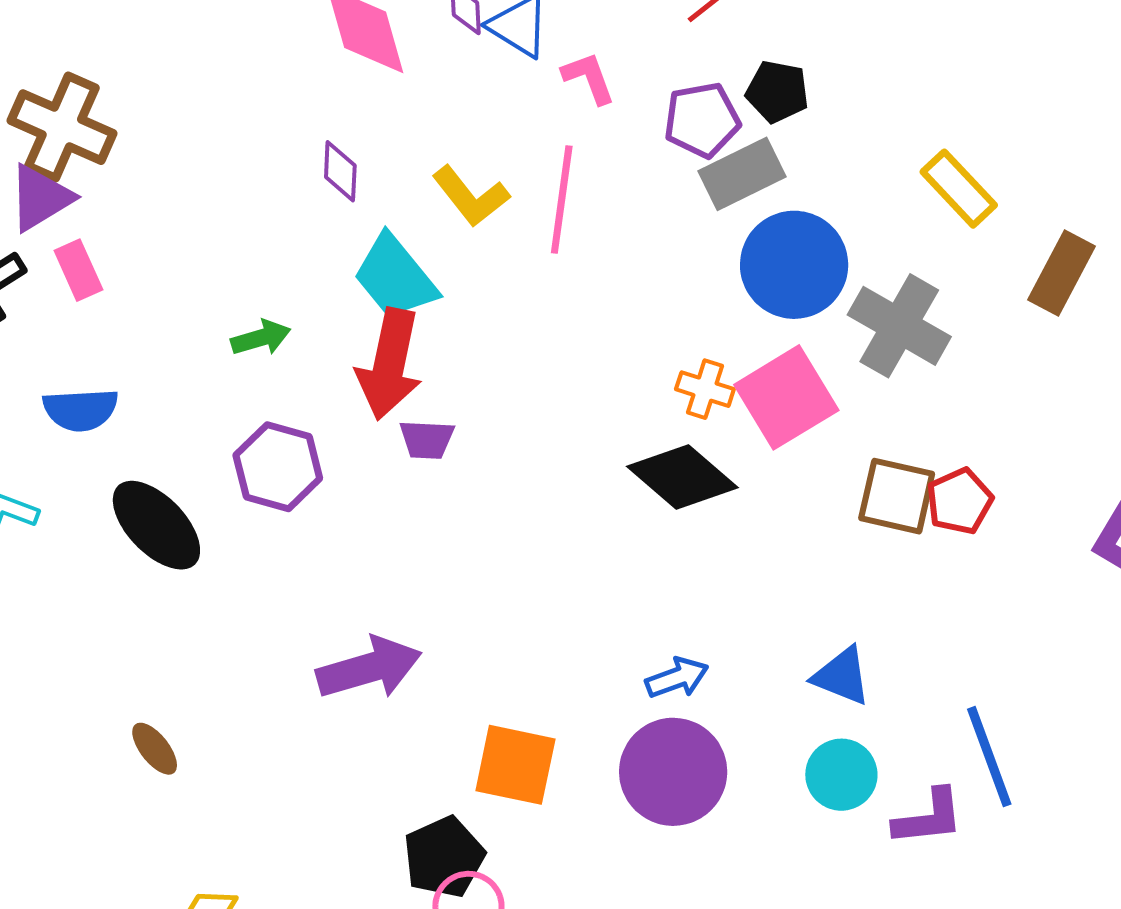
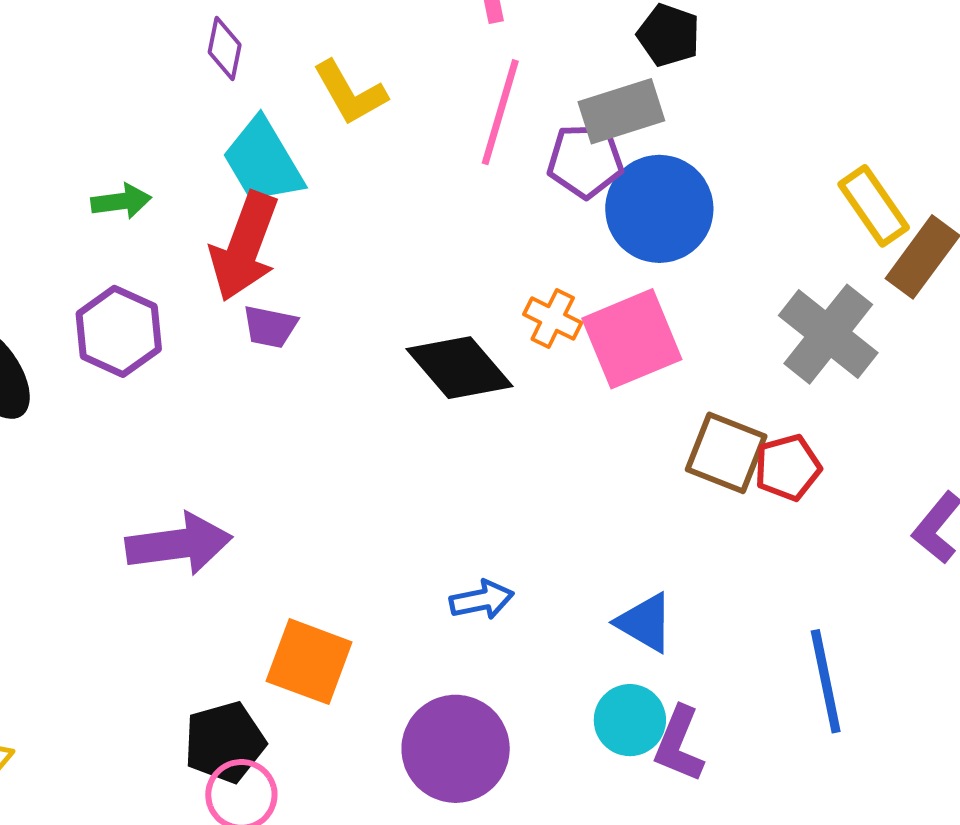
purple pentagon: (702, 120) -> (585, 161), moved
yellow rectangle: (959, 189) -> (874, 206), moved
pink line: (562, 200) -> (500, 112), moved
gray cross: (899, 326) -> (828, 334), moved
black diamond: (682, 477) -> (460, 368), moved
blue line: (989, 757) -> (826, 681), moved
purple circle: (673, 772) -> (456, 749), moved
purple L-shape: (929, 817) -> (679, 744), moved, turned 110

